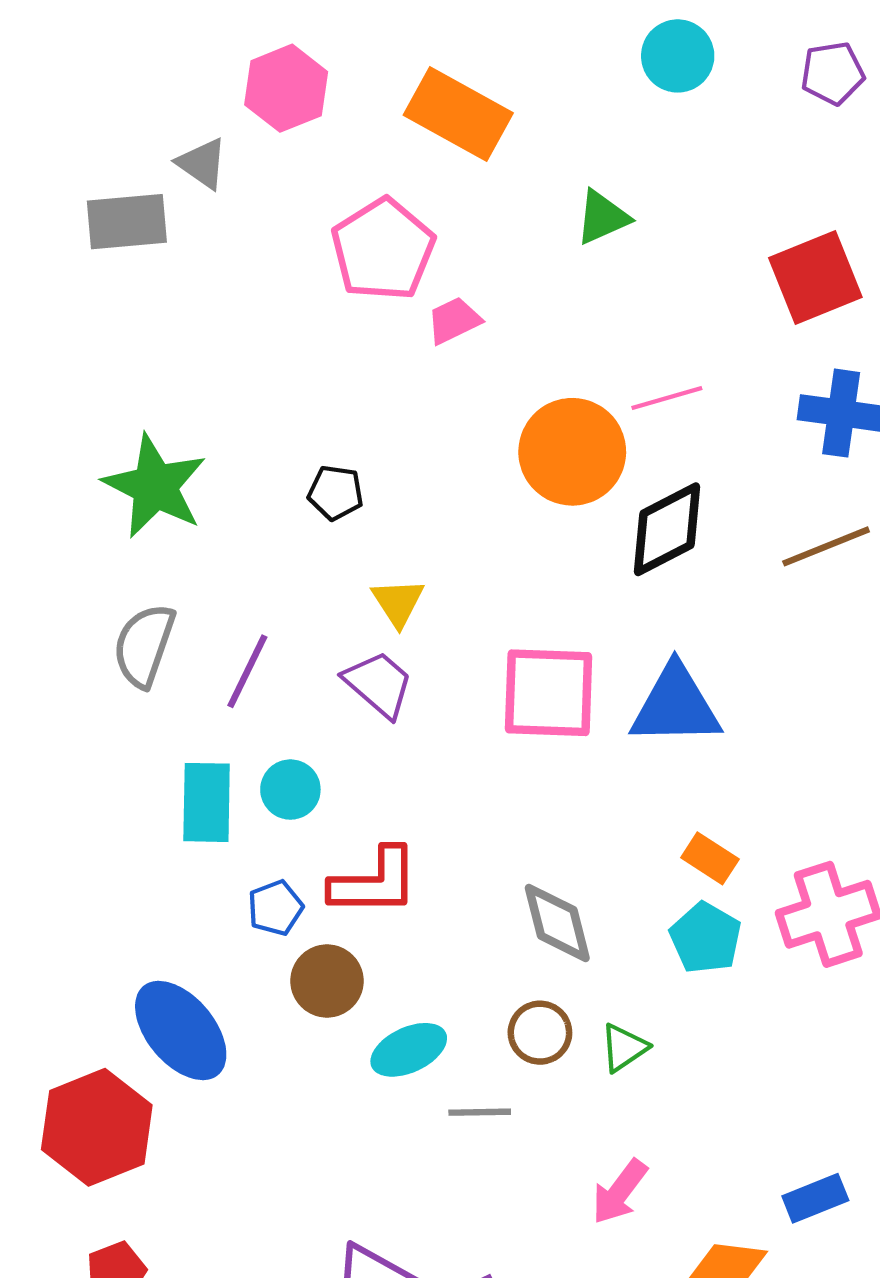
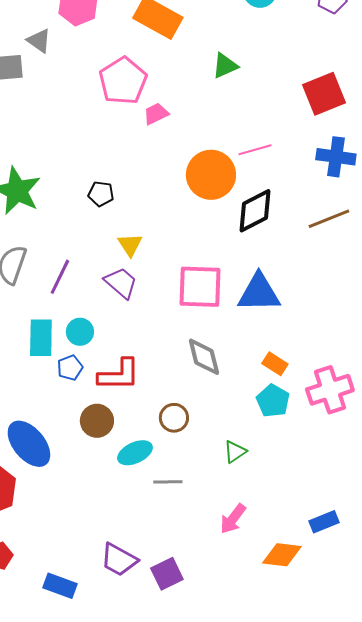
blue pentagon: (275, 908) -> (70, 368), moved
gray diamond: (557, 923) -> (204, 357), moved
brown circle: (540, 1033) -> (174, 418), moved

